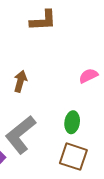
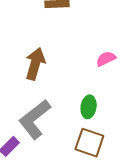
brown arrow: (20, 81) -> (35, 64), size x1.4

